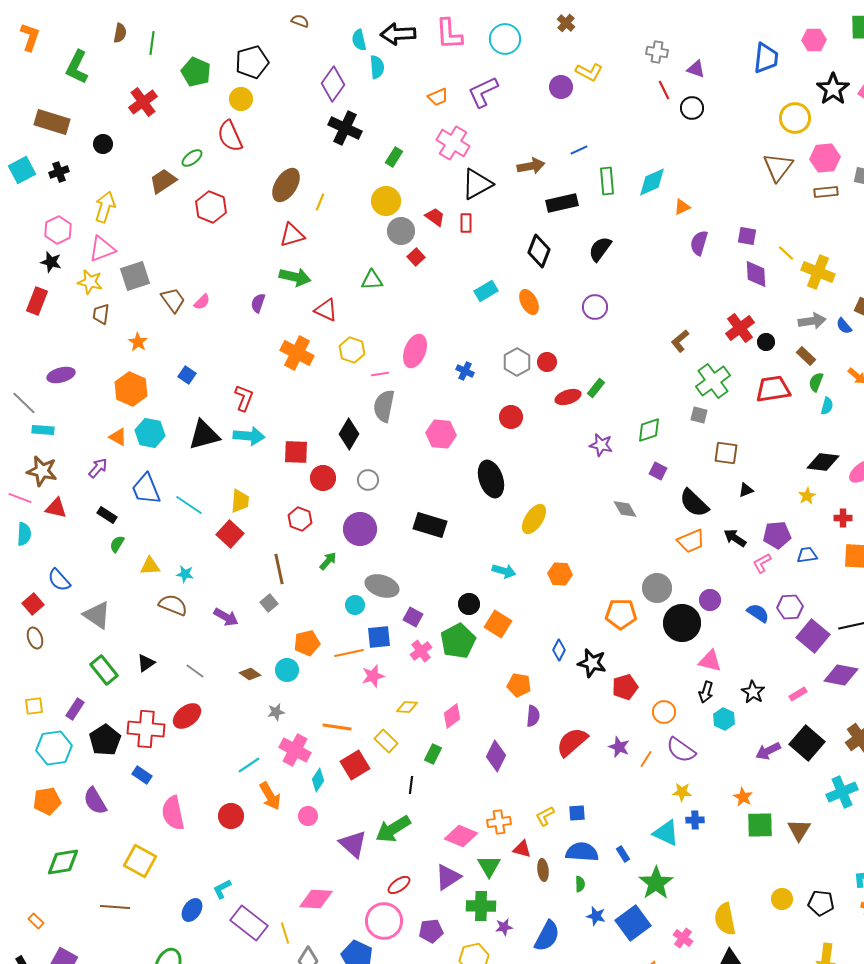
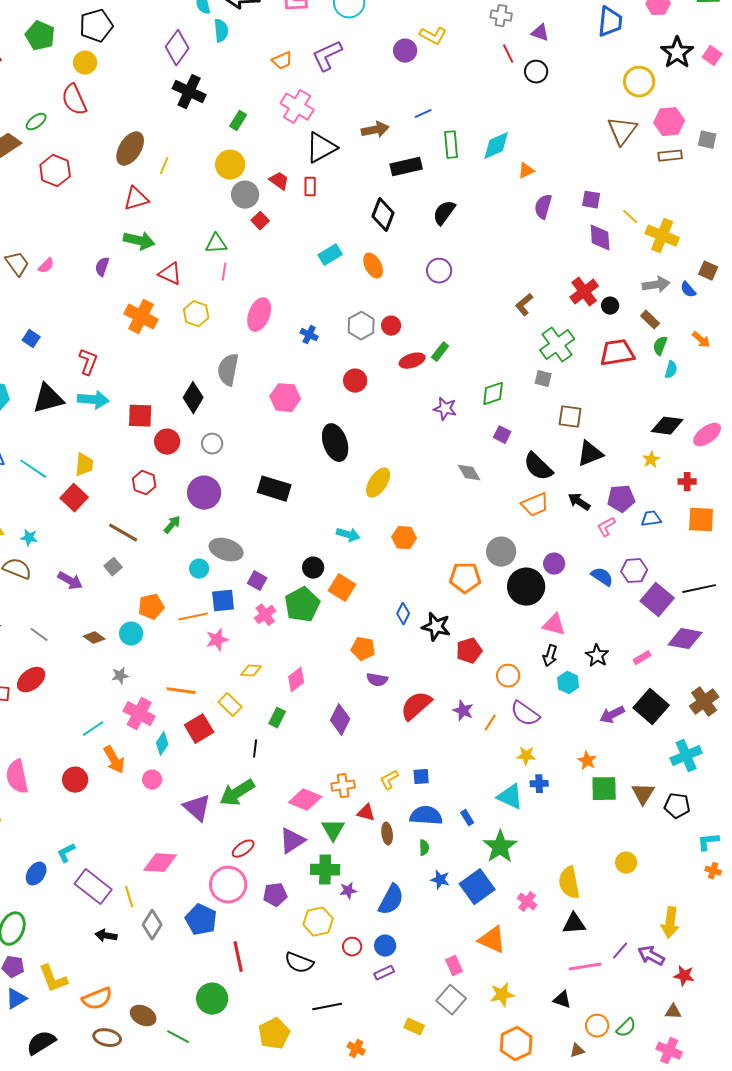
pink line: (380, 374) -> (224, 272), moved, turned -72
black triangle: (746, 490) -> (590, 454), size x1.8
brown line: (279, 569) -> (123, 533), turned -48
purple semicircle: (533, 716) -> (377, 680), turned 95
black pentagon: (821, 903) -> (677, 806), moved

